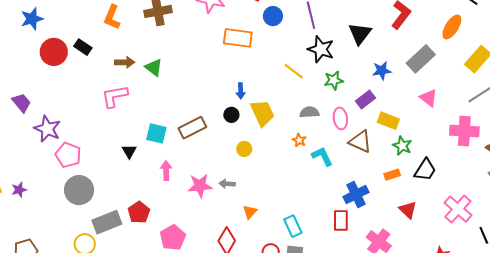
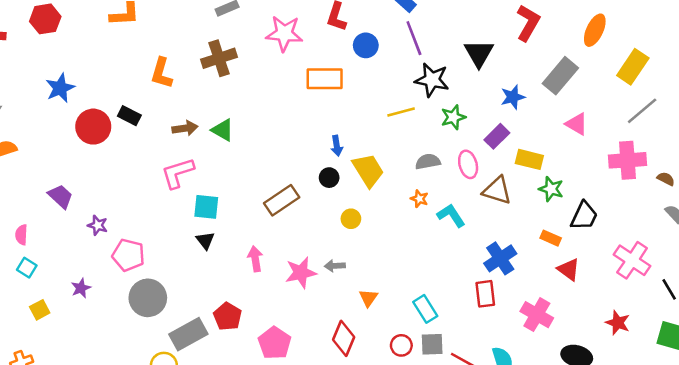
yellow line: (294, 71) -> (401, 112), turned -45
purple star: (47, 129) -> (98, 225), size x0.6
cyan square: (156, 133) -> (206, 207), moved
orange rectangle: (392, 175) -> (551, 238), moved, turned 49
purple star: (19, 190) -> (81, 288), moved

